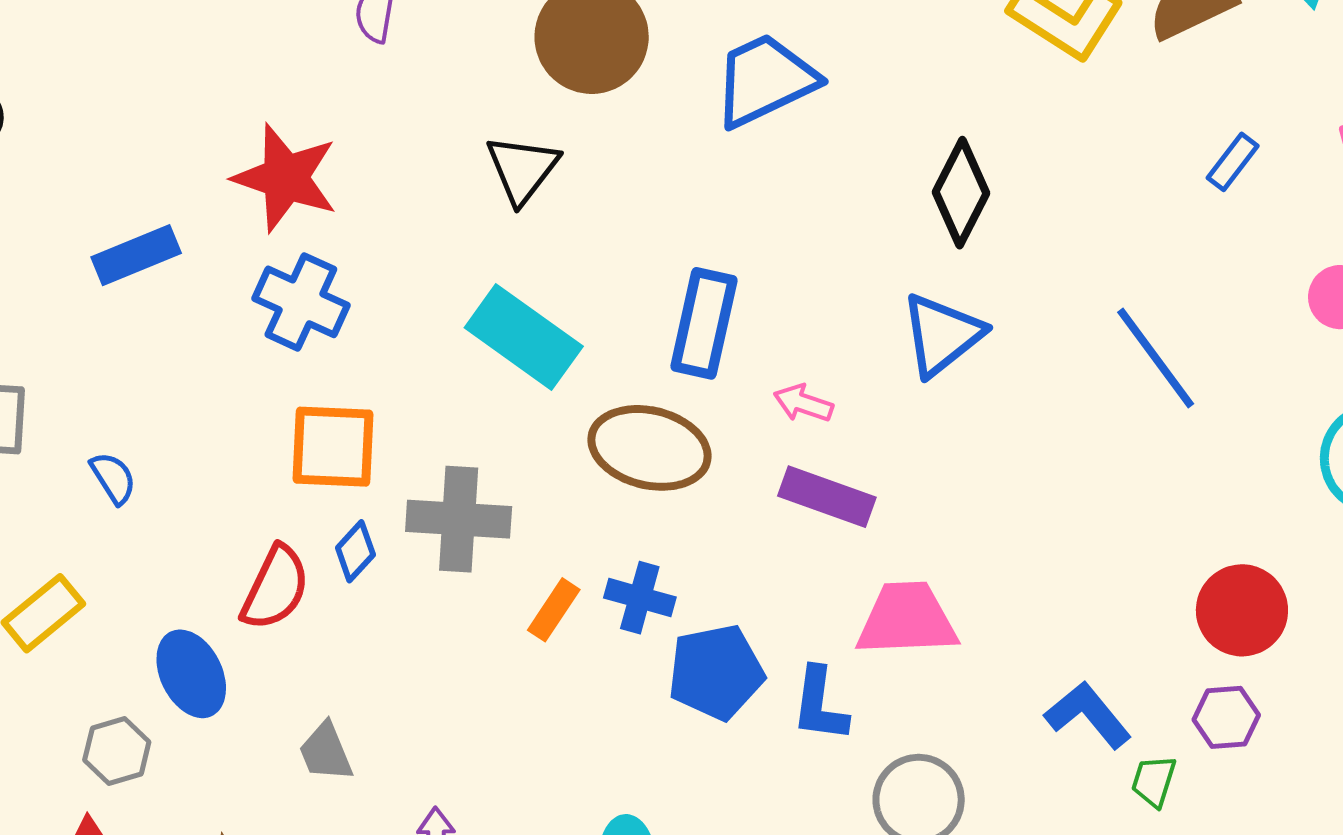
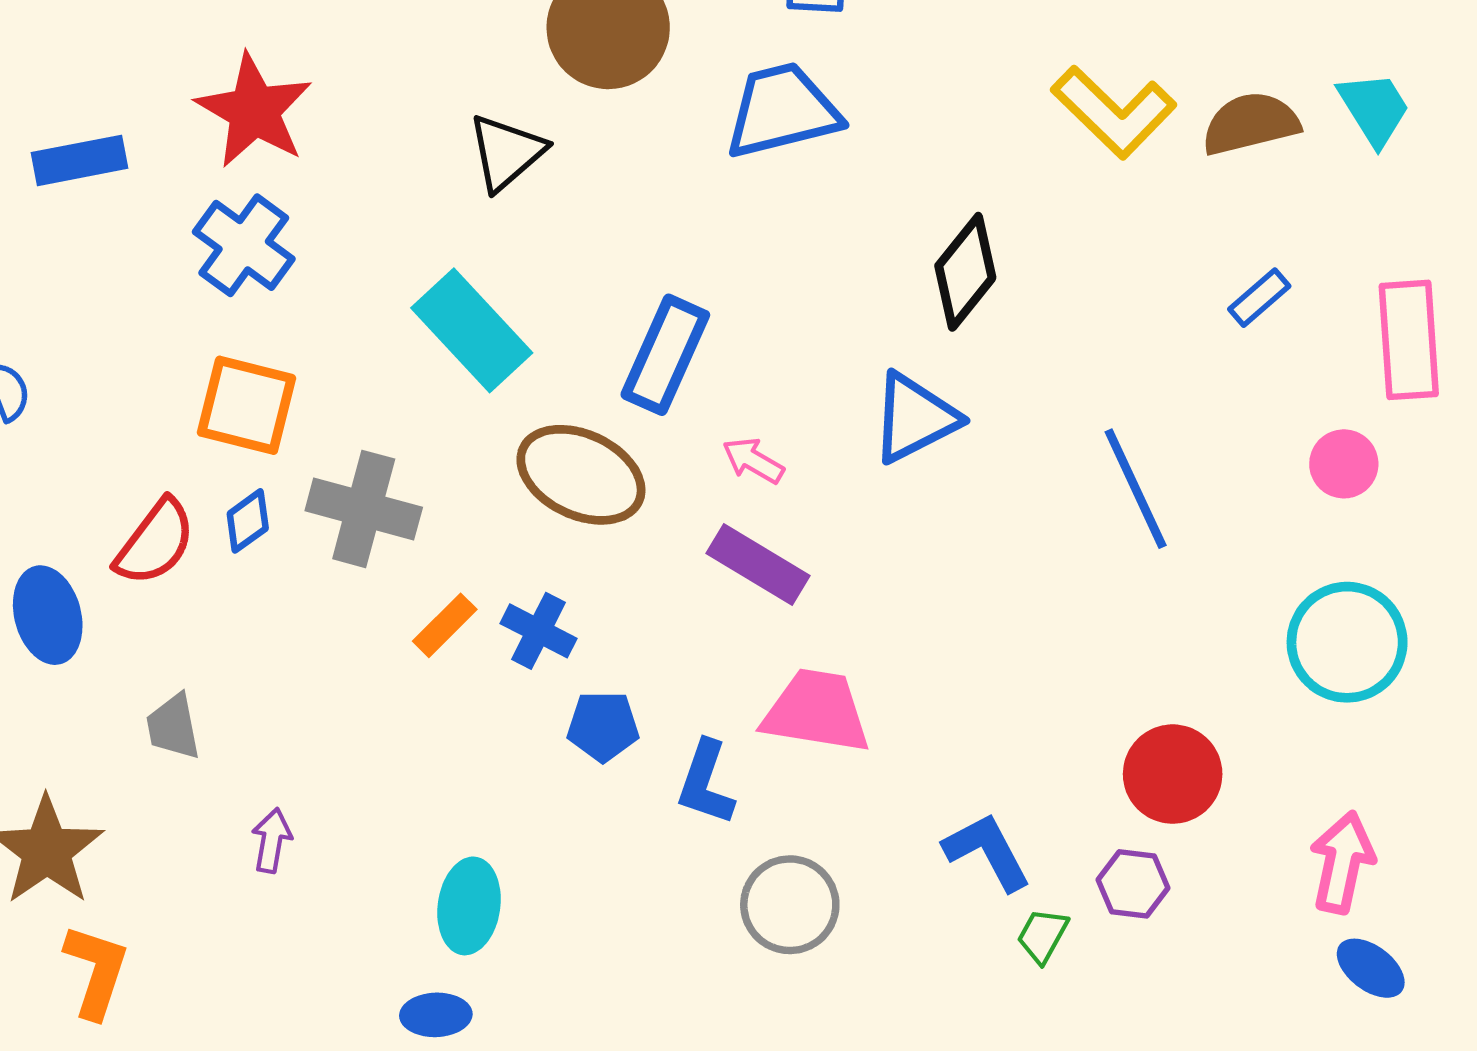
blue pentagon: (716, 672) -> (603, 726), size x0.7

